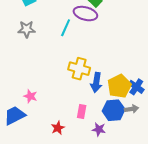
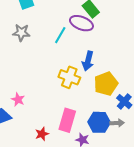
blue arrow: (96, 82) -> (88, 61), moved
yellow pentagon: (119, 86) -> (106, 84), moved
pink rectangle: (82, 112) -> (67, 120), size x1.6

